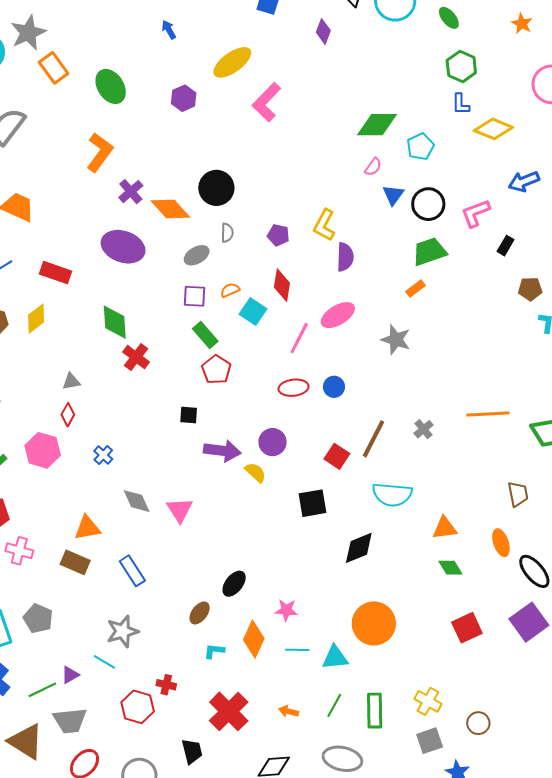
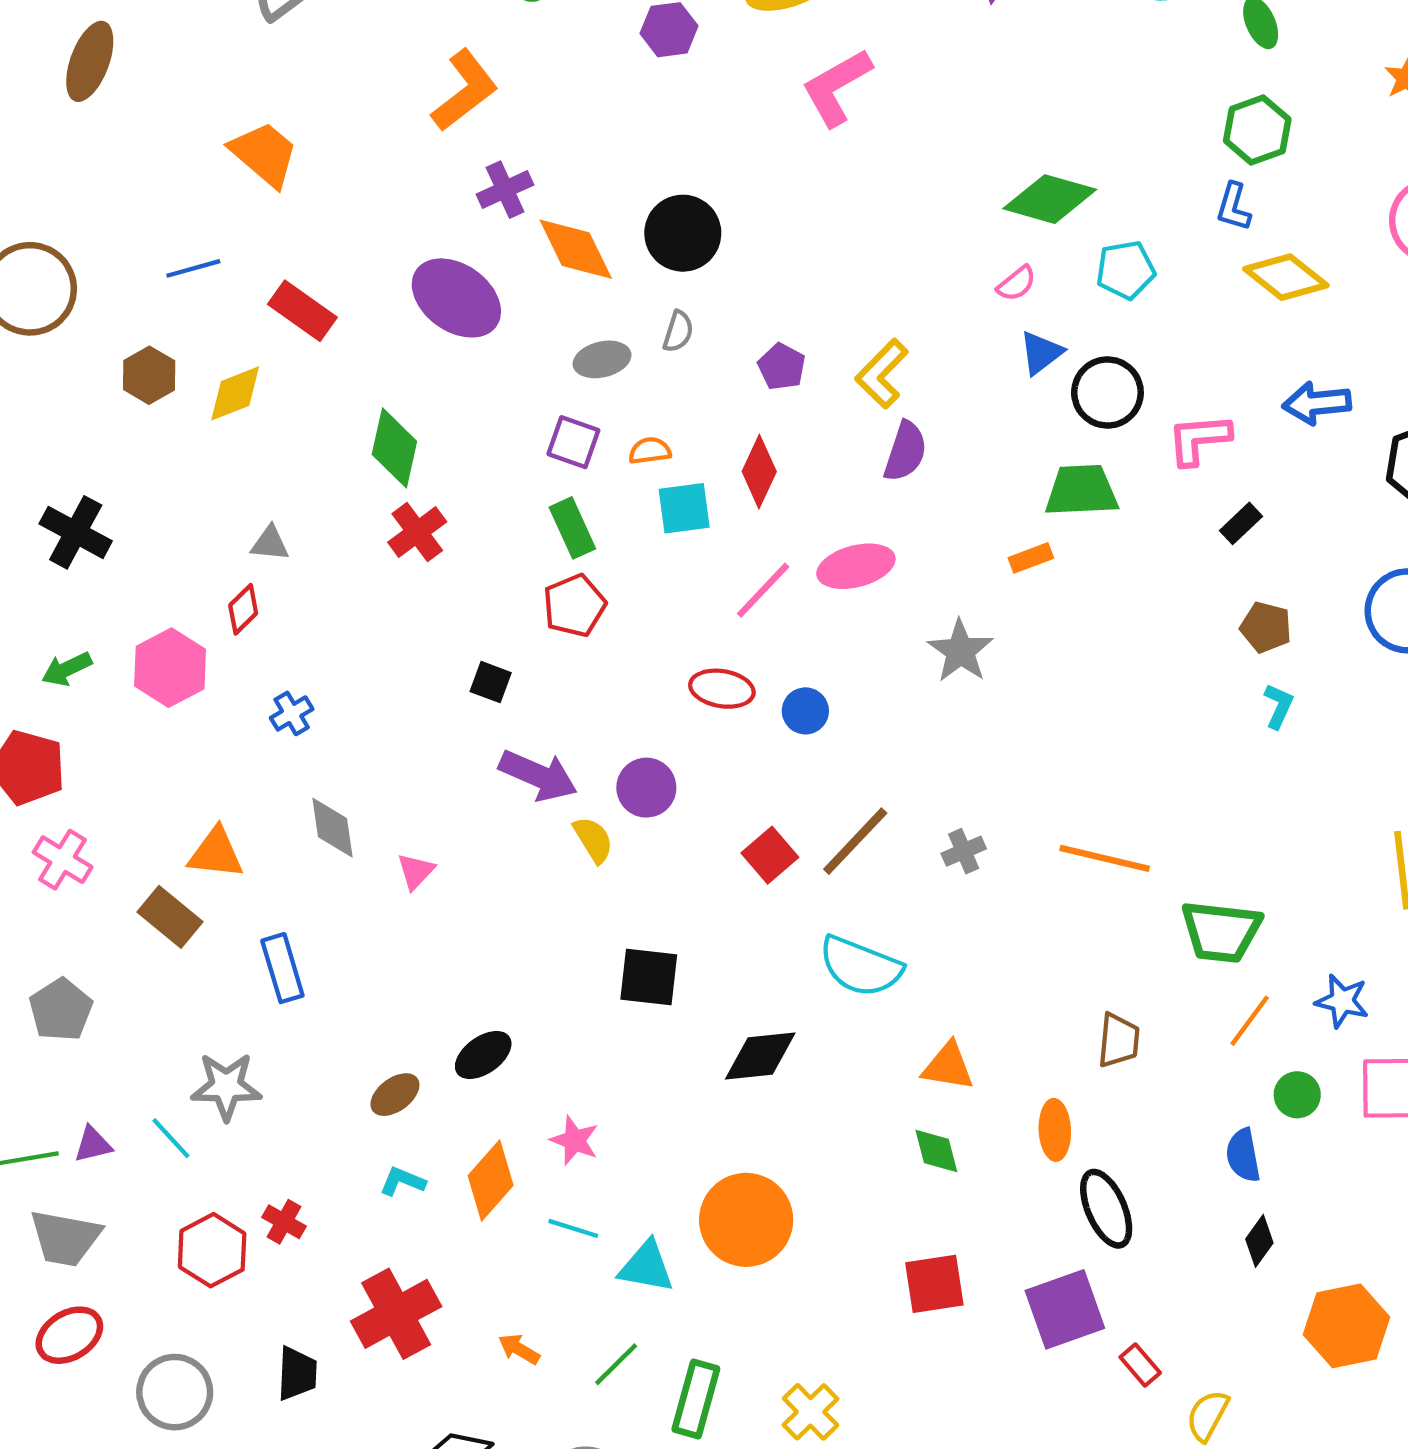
cyan square: (253, 311) -> (684, 508), turned 32
black square: (312, 503) -> (649, 977), moved
pink triangle: (180, 510) -> (416, 871), size x0.7

